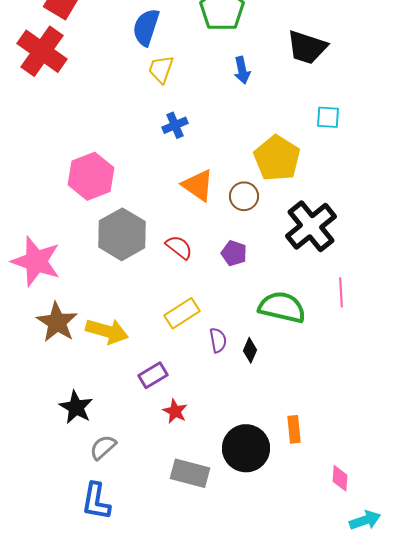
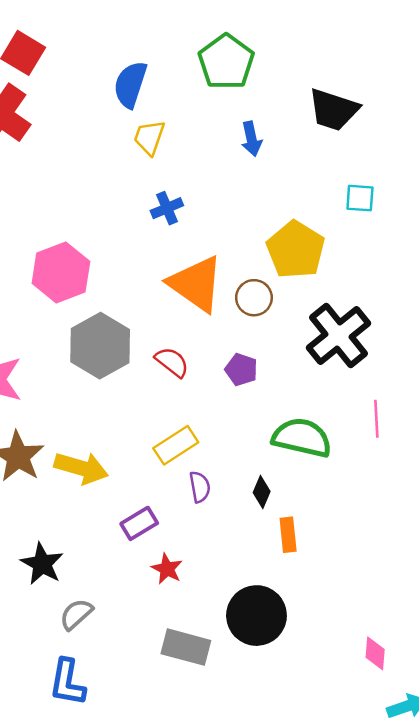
orange triangle: (198, 185) -> (196, 284), size x1.4
purple semicircle: (218, 340) -> (200, 487), moved
orange rectangle: (294, 429) -> (288, 535), moved

